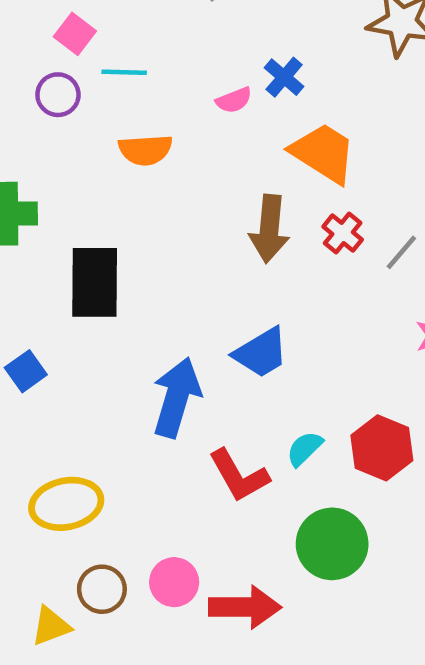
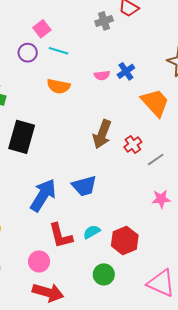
orange trapezoid: (323, 153) -> (155, 103), moved
green circle: (332, 544) -> (104, 274), moved, size x0.7
pink circle: (174, 582) -> (39, 261), moved

